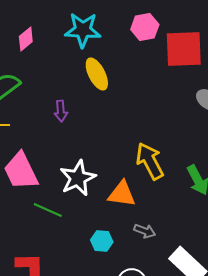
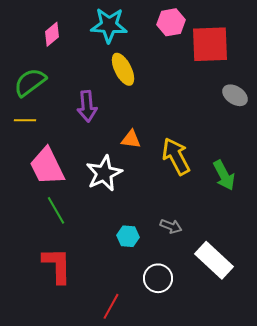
purple arrow: (61, 111) -> (87, 106), size x1.4
orange triangle: (122, 194) -> (131, 139), moved, size x0.7
green line: (48, 210) -> (56, 210), moved, turned 36

